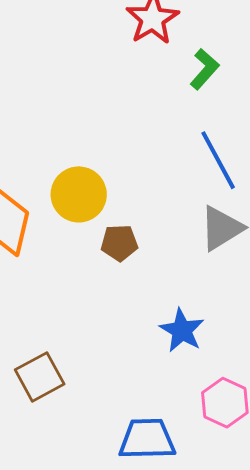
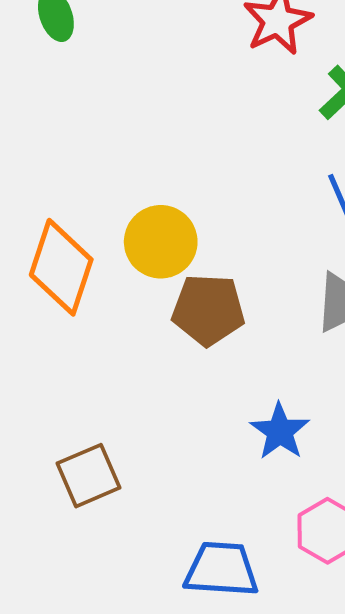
brown pentagon: (119, 243) -> (208, 310), size x1.5

